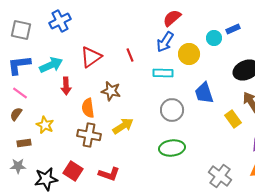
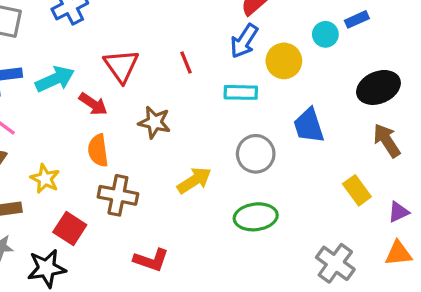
red triangle: (91, 57) -> (121, 66), turned -30
red arrow: (66, 86) -> (93, 104), moved, turned -54
orange semicircle: (88, 108) -> (98, 150), moved
yellow rectangle: (233, 119) -> (357, 190), moved
yellow arrow: (123, 126) -> (194, 180), moved
red square: (73, 171) -> (70, 228), moved

